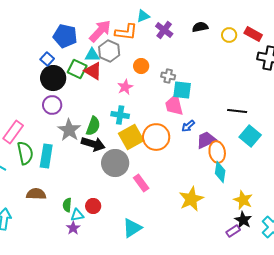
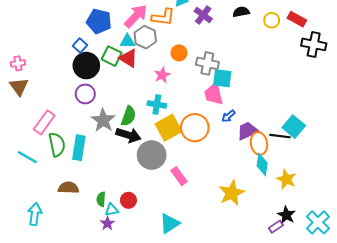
gray cross: (168, 76) -> (207, 63), size x1.5
black line: (237, 111) -> (280, 136), moved
yellow star: (243, 200) -> (286, 179), moved

